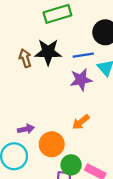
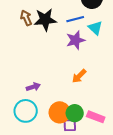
brown arrow: (25, 58) -> (26, 18), moved
orange circle: (52, 144) -> (60, 112), moved

